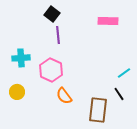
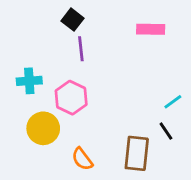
yellow circle: (17, 92) -> (43, 128), moved, size x1.5
orange semicircle: (64, 96) -> (82, 159), moved

